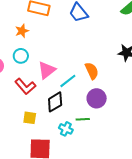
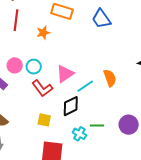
cyan circle: (21, 56) -> (34, 67), moved
purple circle: (97, 98) -> (129, 125), moved

